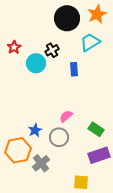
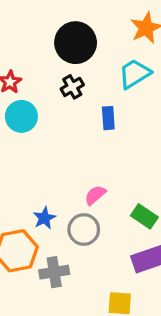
black circle: (67, 18) -> (76, 43), moved
cyan circle: (36, 63) -> (21, 116), moved
gray cross: (41, 163) -> (54, 272), turned 30

